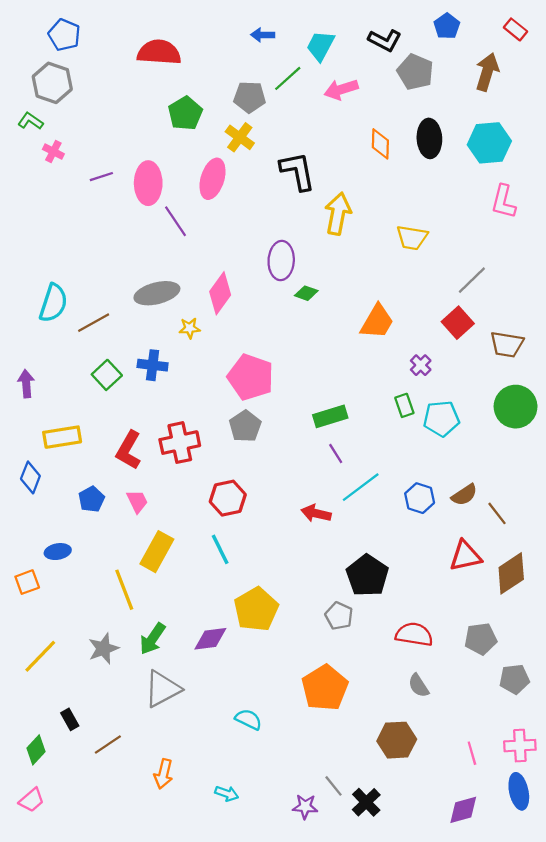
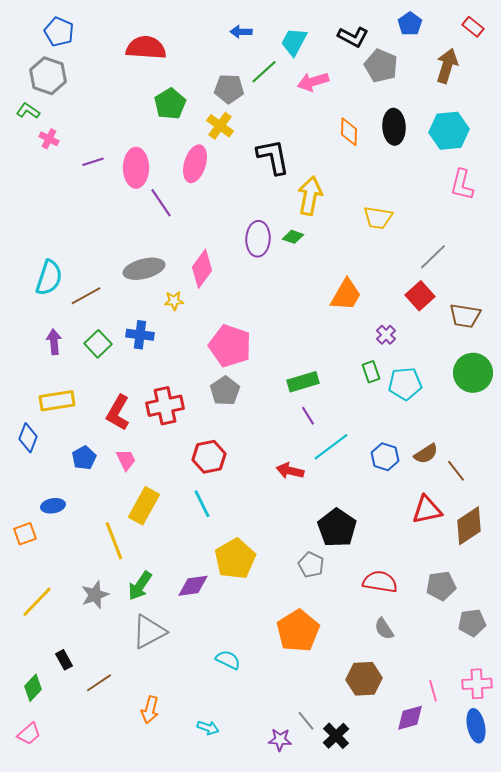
green diamond: (306, 293) -> (293, 237), moved
purple arrow: (26, 384) -> (54, 342), moved
purple diamond: (463, 810) -> (410, 718), moved

